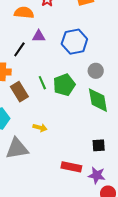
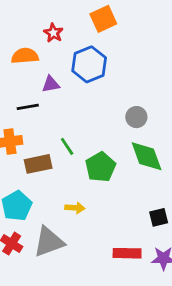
blue hexagon: (74, 42) -> (89, 64), moved
black line: (19, 49) -> (28, 107), turned 56
green pentagon: (64, 85) -> (101, 167), moved
brown rectangle: (19, 92) -> (38, 164), turned -60

